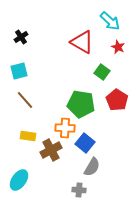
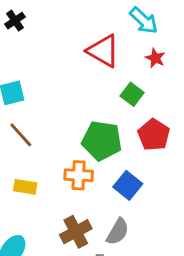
black cross: (21, 37) -> (15, 21), moved
blue square: (85, 143) -> (128, 185), moved
brown cross: (51, 150) -> (76, 232), moved

